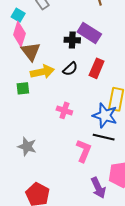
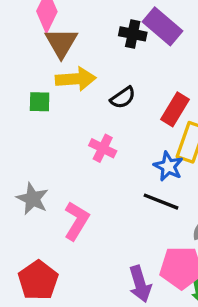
red rectangle: (97, 68) -> (175, 109), moved
black semicircle: (70, 69) -> (123, 98), moved
blue star: (105, 116) -> (168, 166), size x0.7
pink L-shape: (84, 151) -> (76, 221), moved

